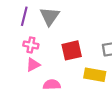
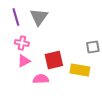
purple line: (24, 16) -> (16, 17), turned -30
red square: (72, 50) -> (54, 60), moved

